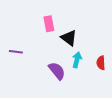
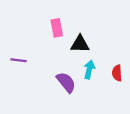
black triangle: (69, 38) -> (80, 44), turned -36

